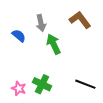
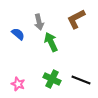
brown L-shape: (80, 20) -> (76, 19), turned -80
green cross: (42, 84) -> (52, 79), moved

